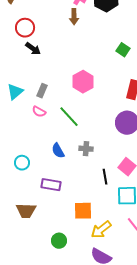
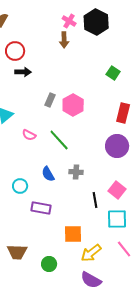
black arrow: (33, 49) -> (23, 72), turned -35
gray rectangle: (42, 91) -> (50, 100), moved
cyan circle: (22, 163) -> (20, 186), moved
brown trapezoid: (26, 211) -> (17, 252), moved

